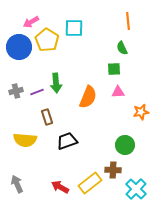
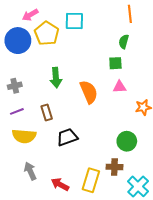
green semicircle: (122, 48) -> (124, 42), turned 40
purple line: (37, 92) -> (17, 111), moved
orange semicircle: (88, 97) -> (89, 92), turned -45
yellow rectangle: (90, 183) -> (91, 180), turned -35
gray arrow: (17, 184) -> (30, 171), moved

